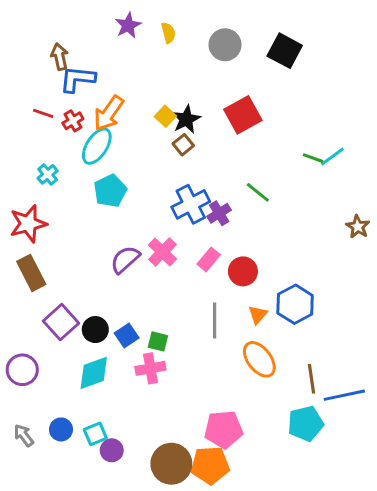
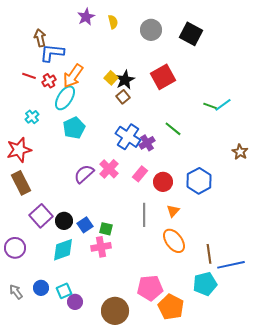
blue cross: (191, 204) -> (128, 137), turned -30
blue hexagon: (295, 304) -> (199, 181), moved
orange pentagon: (210, 465) -> (171, 307), moved, turned 30

